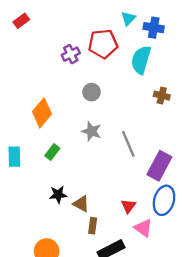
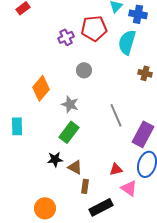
gray star: (91, 131) -> (70, 104), moved
green rectangle: (52, 152) -> (69, 132), moved, size x1.5
red triangle: (128, 206) -> (116, 169), turned 40

